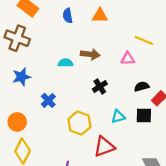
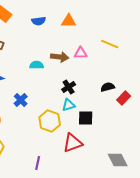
blue semicircle: (68, 16) -> (39, 21), turned -88
pink triangle: (128, 59) -> (81, 53), moved
black square: (144, 115) -> (86, 118), moved
cyan triangle: (118, 117) -> (69, 105), moved

